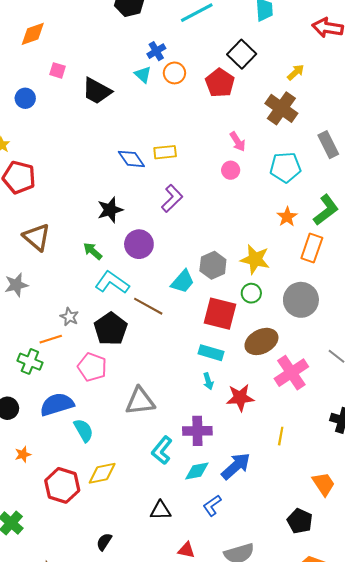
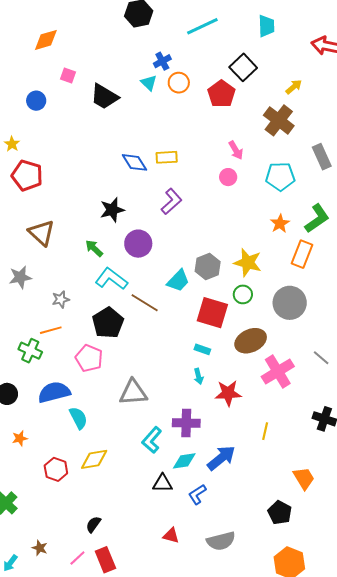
gray star: (69, 317) -> (61, 299), moved, turned 30
cyan rectangle: (211, 353) -> (202, 349), size x0.7
red hexagon: (62, 485) -> (56, 469), size x0.7
black triangle: (161, 510) -> (163, 483), moved

